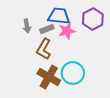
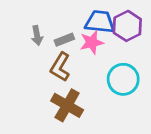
blue trapezoid: (59, 16) -> (100, 22), moved
cyan circle: (73, 73) -> (123, 79), moved

